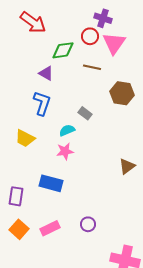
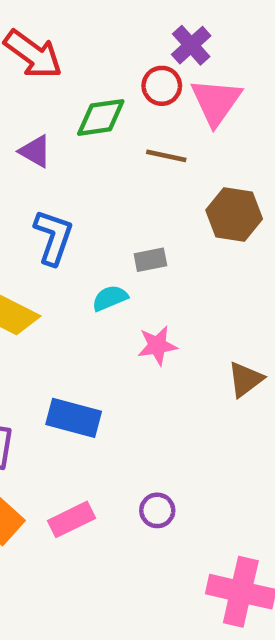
purple cross: (103, 18) -> (191, 45), turned 30
purple triangle: (46, 73) -> (35, 151), moved
gray rectangle: (85, 113) -> (150, 260), turned -48
pink star: (65, 151) -> (157, 346), moved

